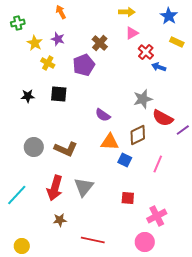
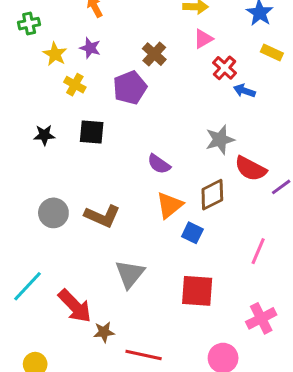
orange triangle: (110, 142) -> (170, 205), turned -42
pink line: (158, 164) -> (258, 251), moved
red arrow: (55, 188) -> (75, 306), moved, turned -60
red square: (128, 198) -> (197, 291), size x1.6
pink cross: (157, 216) -> (261, 318), moved
brown star: (60, 220) -> (104, 332), moved

